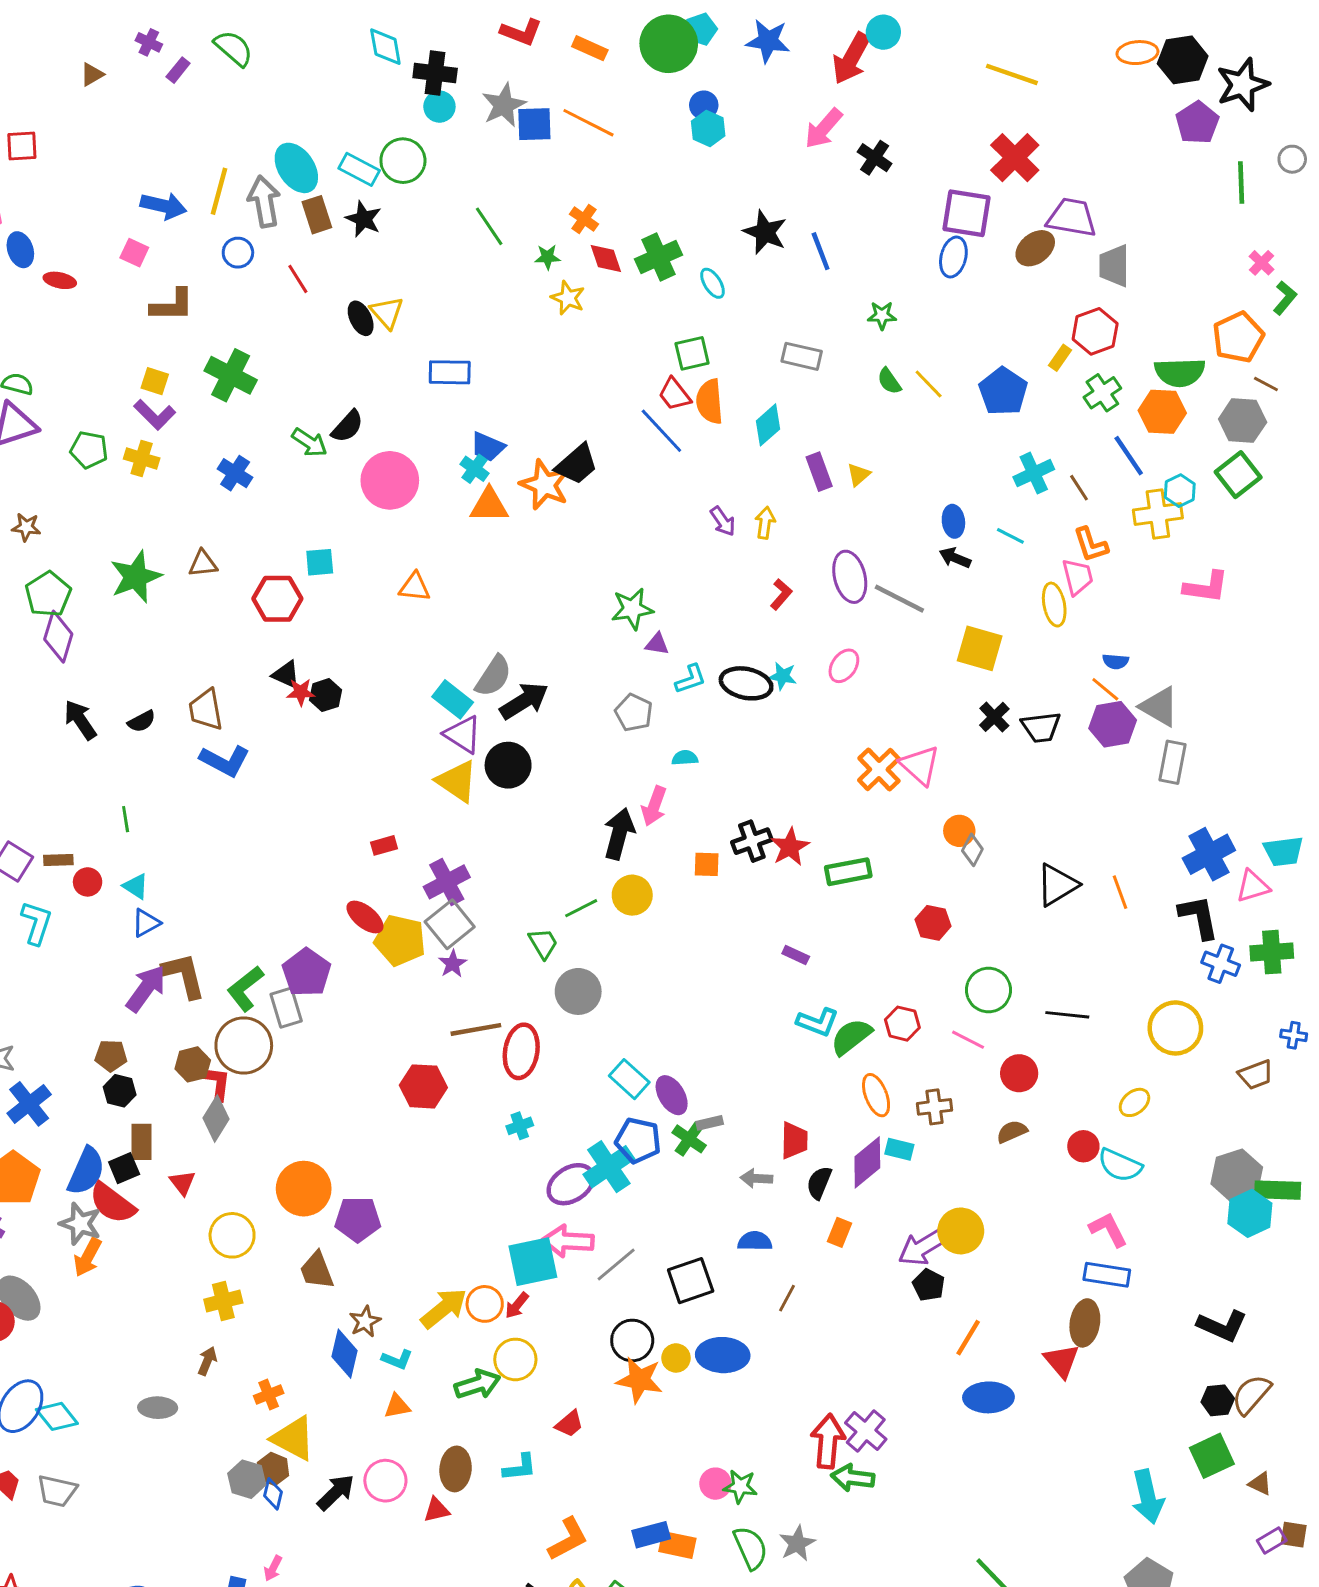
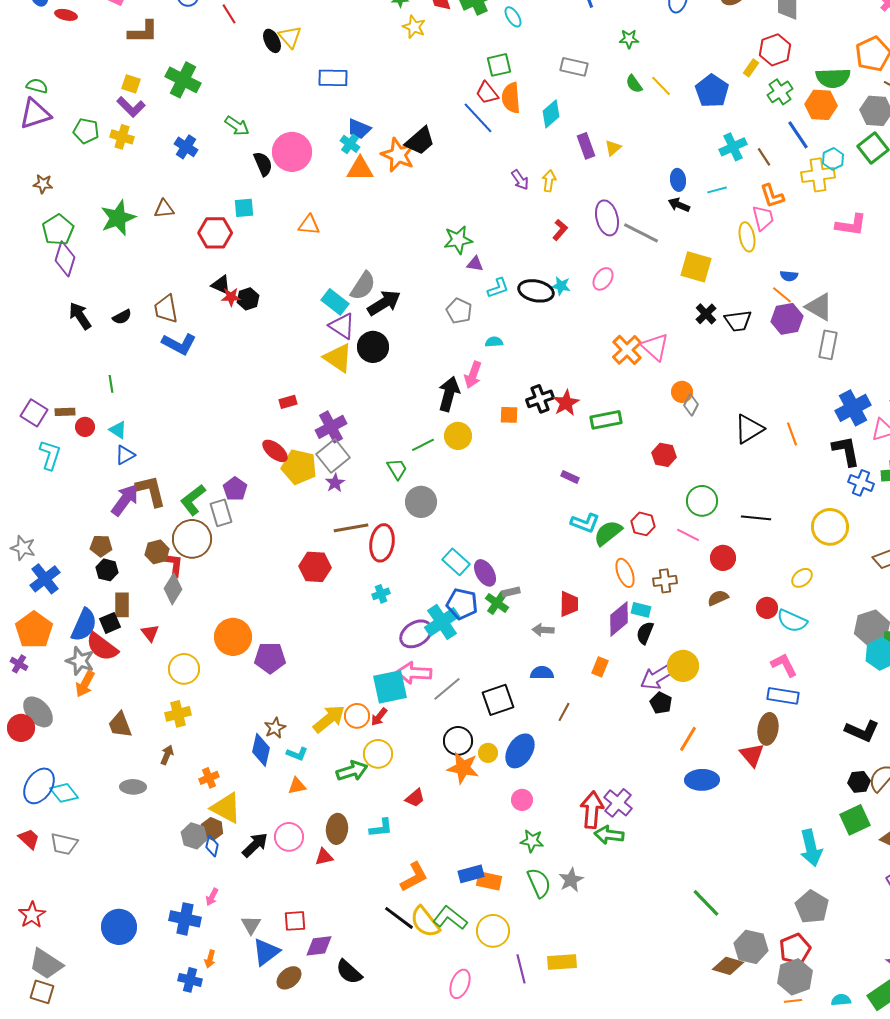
black semicircle: (347, 426) -> (263, 164), moved, turned -65
cyan line: (1010, 536) -> (717, 190), turned -42
purple pentagon: (307, 972) -> (235, 489), size x0.7
black semicircle: (819, 1183) -> (645, 633), moved
brown trapezoid: (317, 1270) -> (120, 725), moved
blue ellipse: (723, 1355) -> (520, 751), turned -60
pink circle: (715, 1484) -> (522, 800), moved

